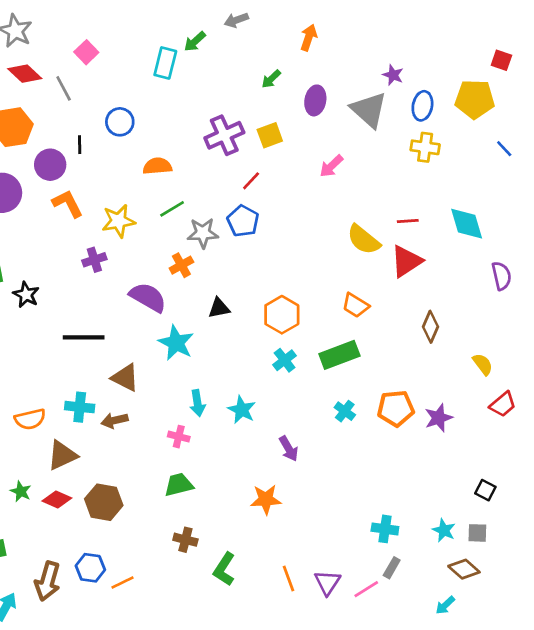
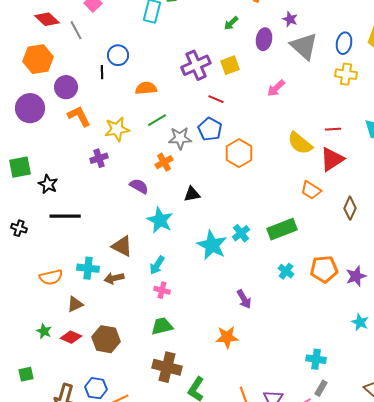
purple star: (393, 75) -> (290, 19), moved
black line: (80, 145) -> (102, 72), moved
red line: (251, 181) -> (216, 99), turned 70
purple semicircle: (148, 297) -> (139, 186), size x0.7
orange trapezoid: (356, 305) -> (311, 190), moved
orange hexagon: (282, 315) -> (239, 153), moved
black line: (84, 337) -> (65, 216), moved
cyan arrow: (197, 403) -> (157, 265), moved, turned 42
cyan star: (242, 410) -> (212, 245), moved, size x1.4
brown triangle: (62, 455) -> (75, 304), size x0.7
cyan star: (444, 530) -> (360, 322), moved
brown cross: (185, 540) -> (167, 367), size x1.6

